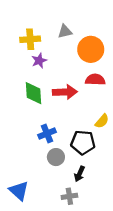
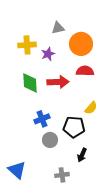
yellow cross: (30, 39) -> (27, 45), moved
purple star: (39, 61) -> (48, 54), moved
black arrow: (79, 174) -> (82, 155), moved

